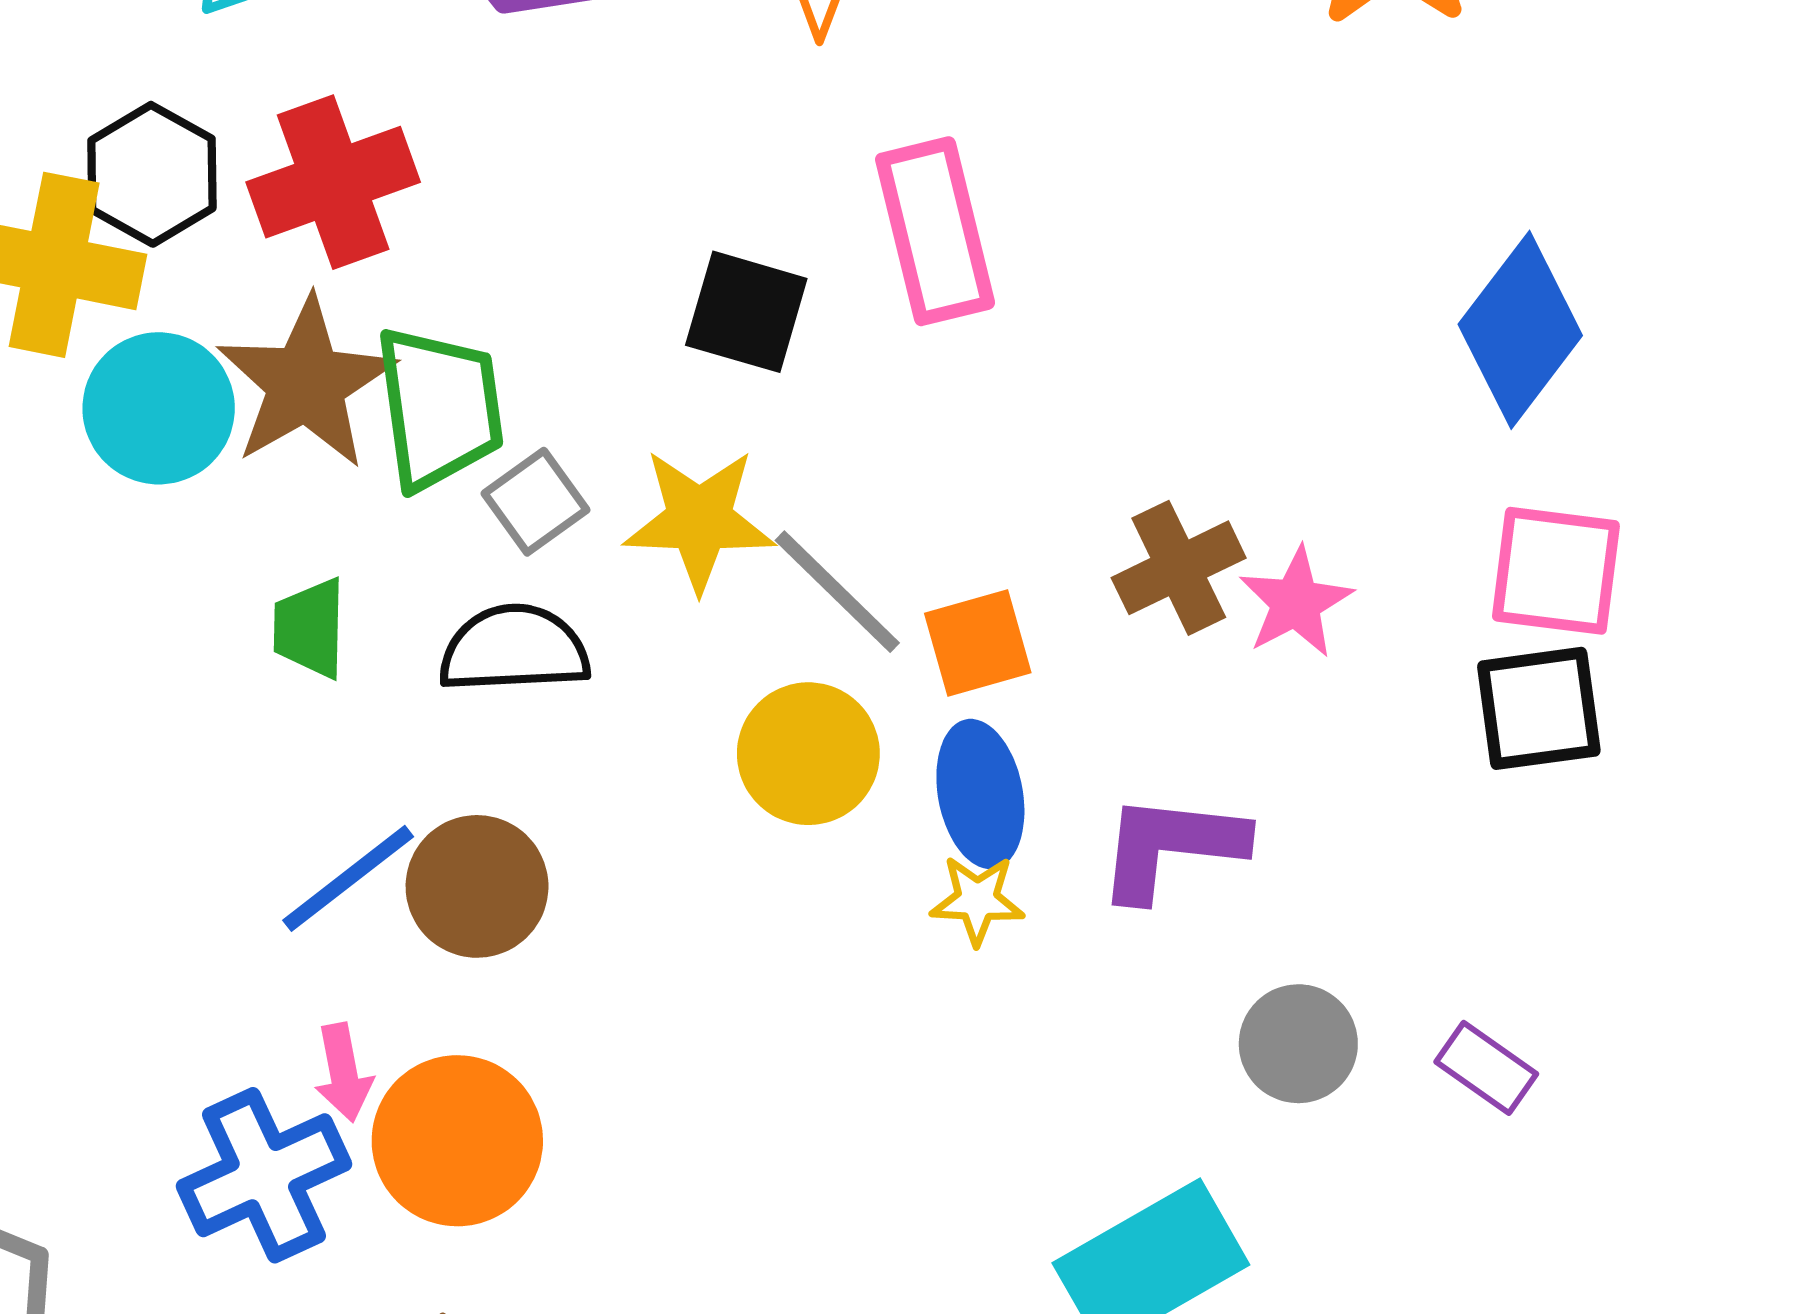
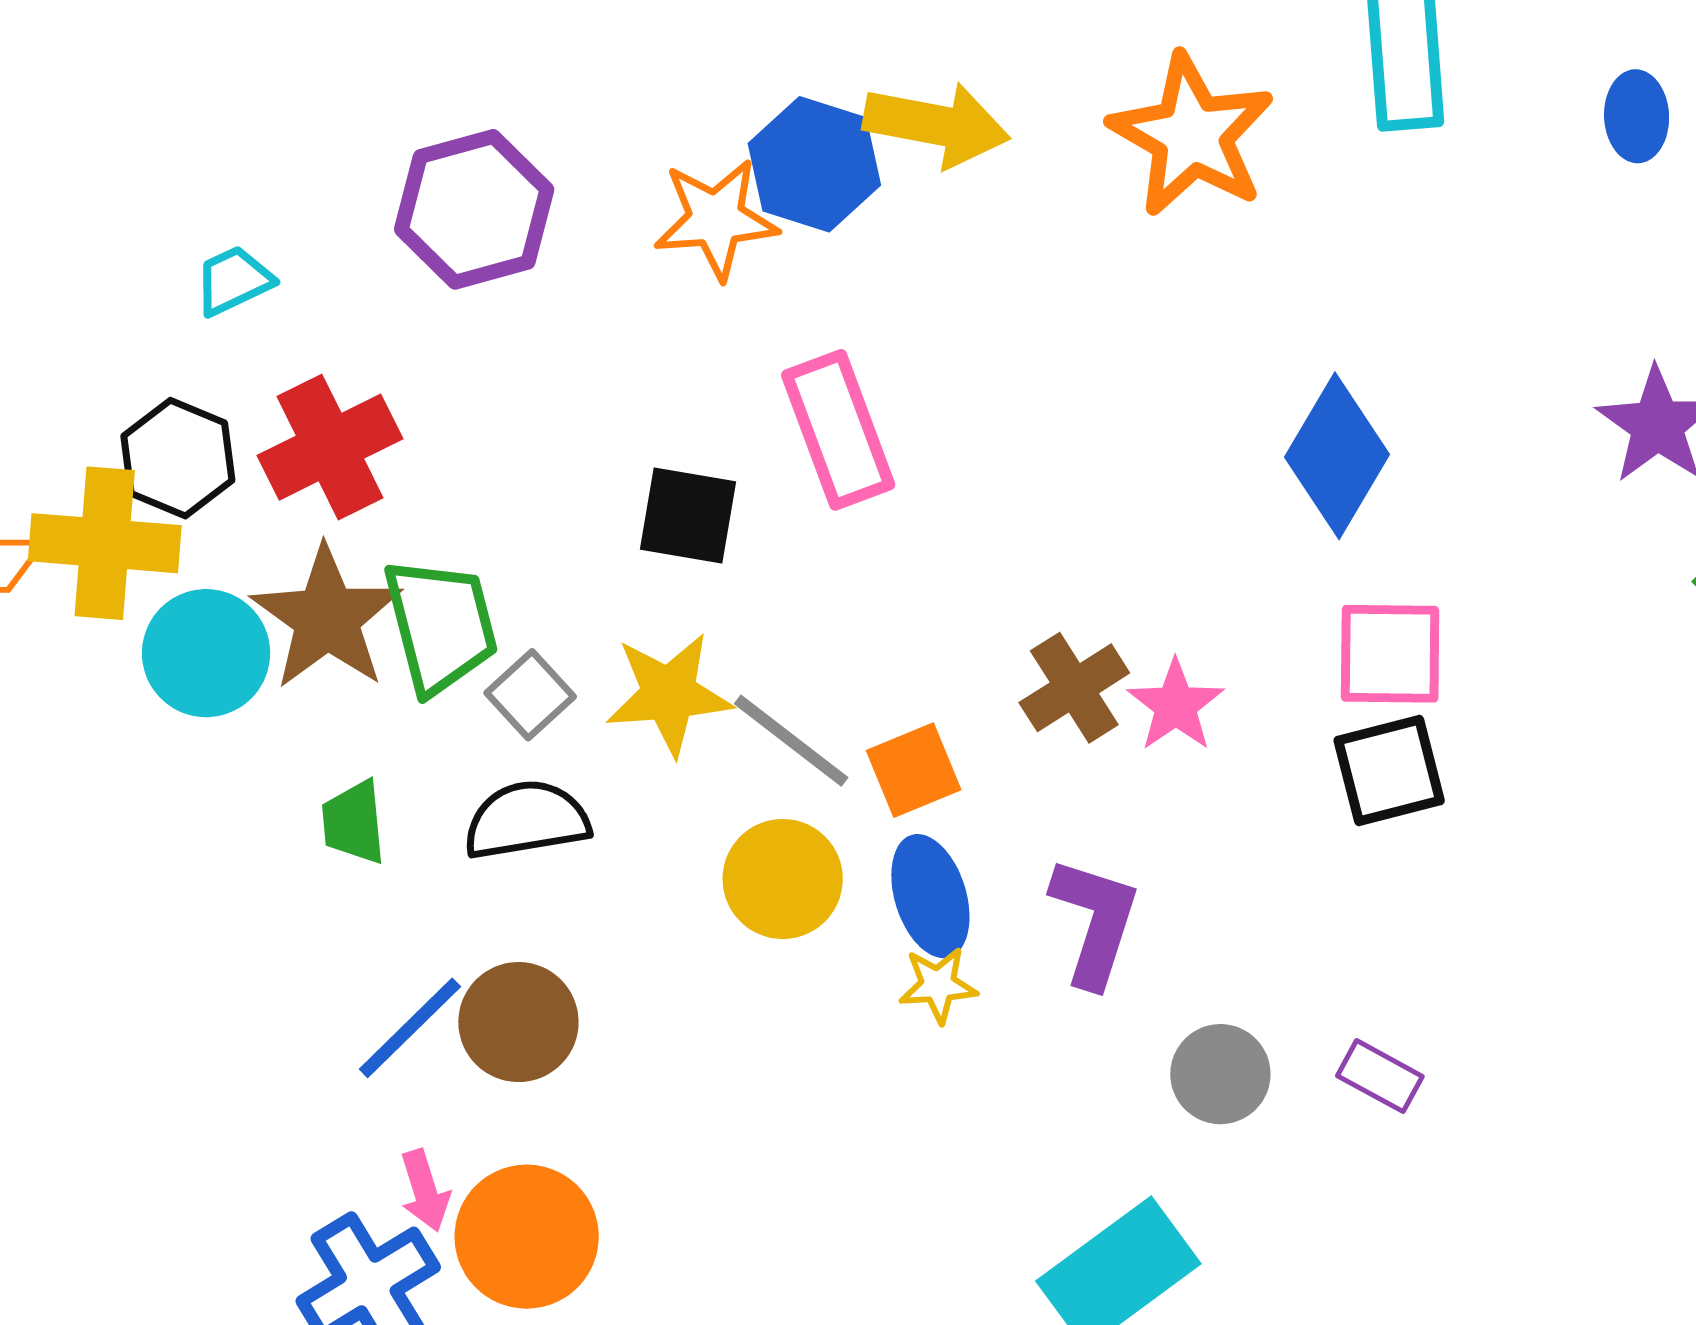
purple L-shape: (1171, 847) -> (1095, 922), turned 108

